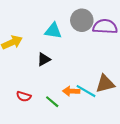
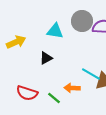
cyan line: (86, 91) -> (91, 74), moved
red semicircle: (24, 96) -> (27, 93), size x1.5

